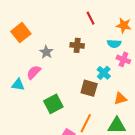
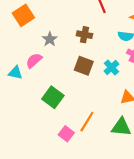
brown square: (89, 88) -> (84, 66), moved
green square: (53, 104) -> (53, 97), turned -30

